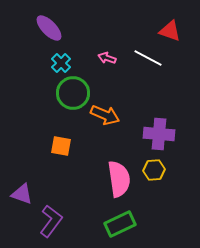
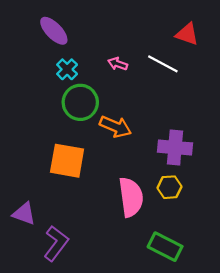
orange square: (61, 146) -> (67, 161), size x1.6
green rectangle: (120, 224) -> (165, 247), moved, turned 52

